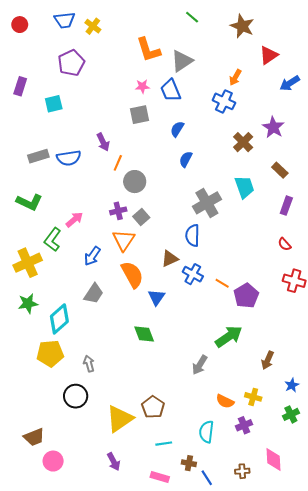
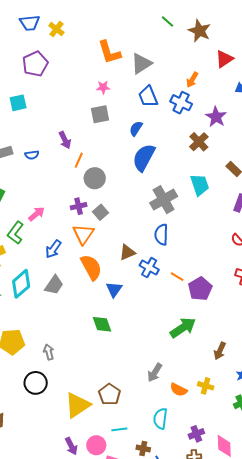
green line: (192, 17) -> (168, 22), moved
blue trapezoid: (171, 90) -> (148, 97), moved
purple star: (273, 127) -> (216, 117), moved
blue semicircle: (69, 158) -> (32, 155), size x0.6
blue semicircle: (186, 159) -> (144, 157), size x1.8
blue semicircle: (193, 235) -> (161, 235), moved
cyan diamond: (59, 319) -> (21, 284), moved
gray arrow: (200, 365) -> (155, 373), moved
purple cross: (244, 425) -> (196, 434), moved
pink circle: (53, 461) -> (96, 445), moved

